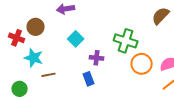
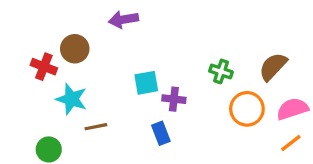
brown semicircle: (161, 16) -> (273, 67), moved
cyan square: (76, 39) -> (146, 83), moved, turned 35
green cross: (126, 41) -> (221, 71), size x0.6

